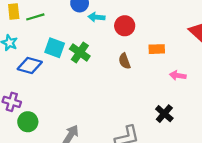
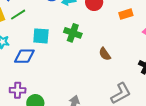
green cross: (80, 52) -> (73, 33), moved
brown semicircle: (125, 61) -> (105, 54), moved

